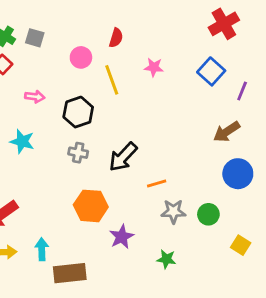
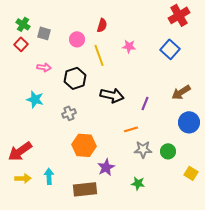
gray square: (35, 38) -> (44, 33), moved
purple line: (242, 91) -> (145, 103), moved
gray cross: (78, 153) -> (69, 113), moved, turned -32
black arrow: (123, 157) -> (112, 95), moved, turned -120
brown rectangle: (70, 273) -> (85, 189), moved

